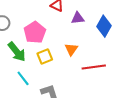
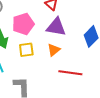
purple triangle: (78, 18) -> (56, 27), moved, size x1.5

